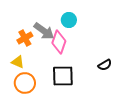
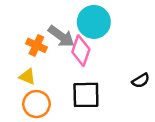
cyan circle: (69, 20) -> (94, 22), size x1.6
orange cross: (25, 38) -> (36, 45), turned -35

